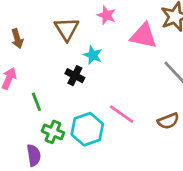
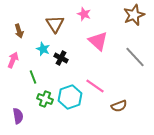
pink triangle: (144, 36) -> (98, 41), moved, turned 30
cyan star: (93, 55) -> (43, 49), moved
brown semicircle: (168, 121) -> (119, 106), moved
purple semicircle: (34, 155) -> (18, 116), moved

